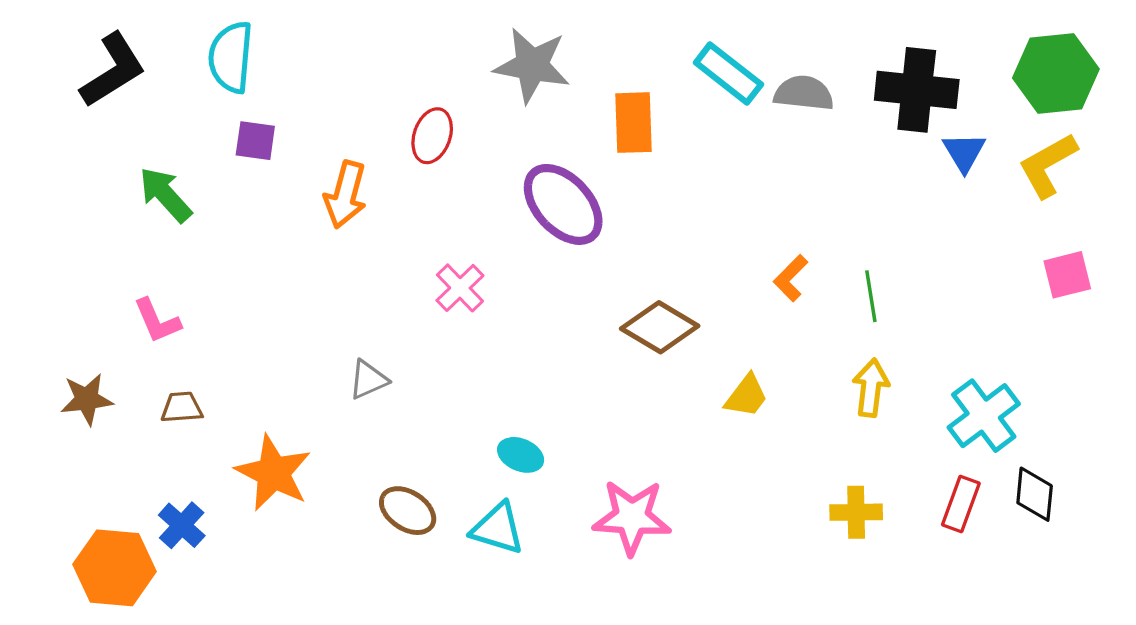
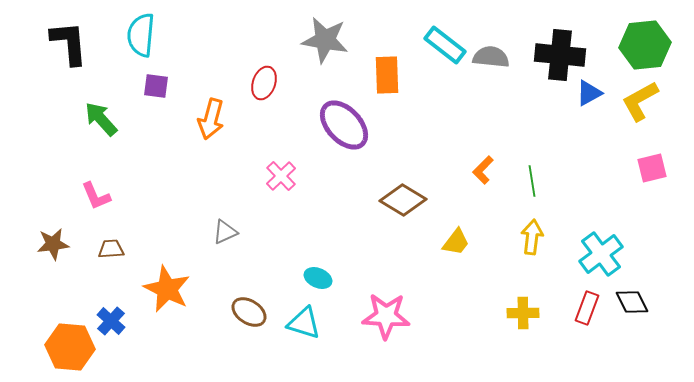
black L-shape: (113, 70) -> (69, 43), turned -63
blue triangle: (964, 152) -> (589, 93), turned 32
black diamond: (1035, 494) -> (632, 302), turned -32

